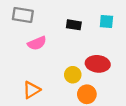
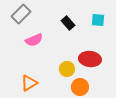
gray rectangle: (23, 15) -> (21, 14), turned -54
black rectangle: (74, 25) -> (68, 23), turned 40

